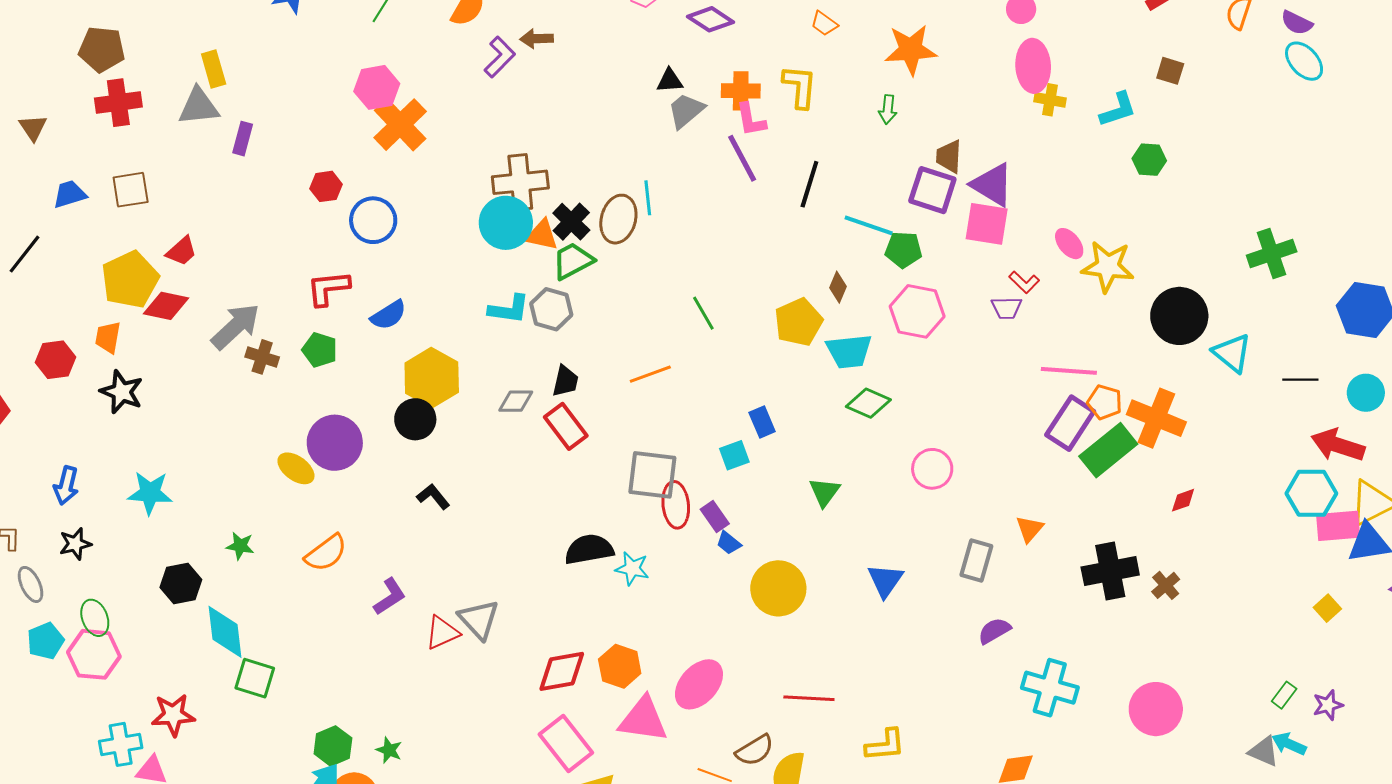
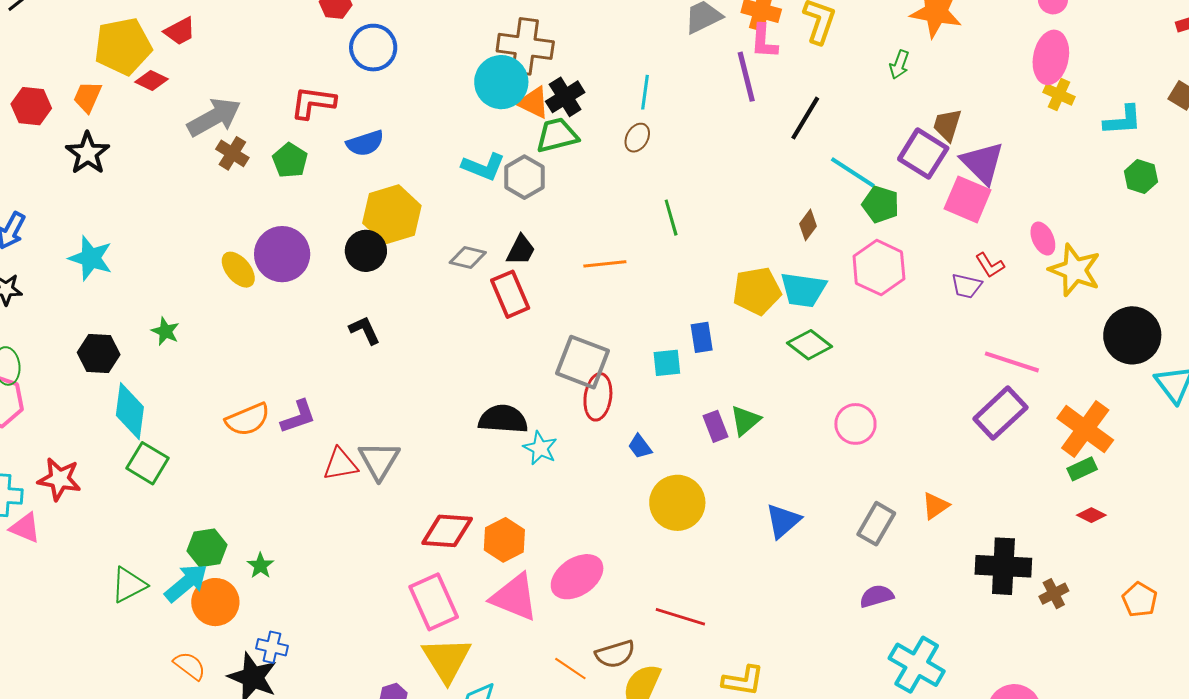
brown ellipse: (618, 219) -> (637, 138), moved, size x0.6
red diamond: (166, 306) -> (152, 81), size x0.7
yellow pentagon: (798, 322) -> (757, 291), moved
orange pentagon: (1105, 402) -> (1140, 600), moved
green rectangle: (1108, 450) -> (1082, 469), moved, size x0.5
red diamond: (1183, 500) -> (1091, 515), turned 32
purple rectangle: (715, 517) -> (715, 426), moved
orange semicircle: (326, 553) -> (248, 419), moved

